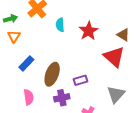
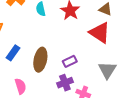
purple cross: (62, 98) -> (65, 83), moved

